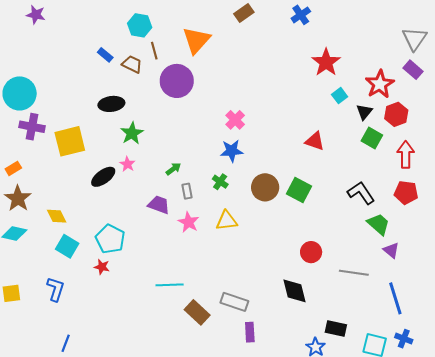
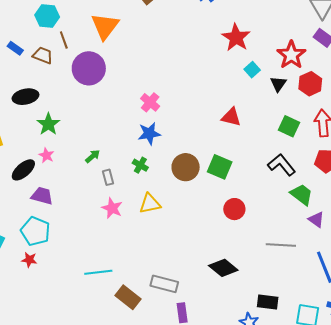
green square: (372, 138) -> (289, 126), moved
purple trapezoid: (159, 205) -> (42, 196), moved
red circle: (311, 252) -> (234, 209), moved
black diamond: (294, 291) -> (223, 268), turned -32

